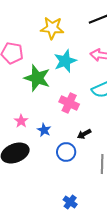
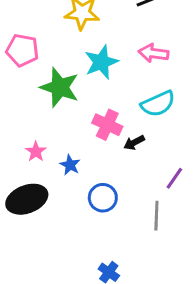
black arrow: (84, 134) -> (134, 143), moved

